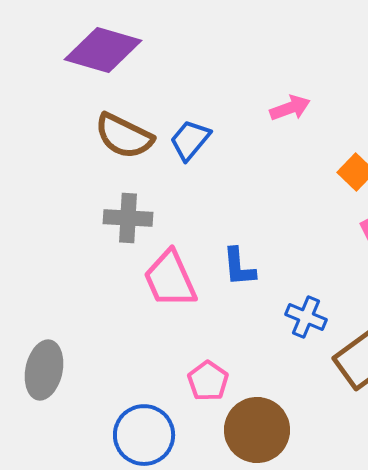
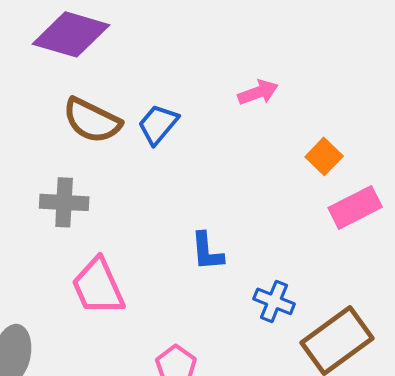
gray cross: (128, 218) -> (64, 202), moved
pink trapezoid: (170, 279) -> (98, 286), moved

